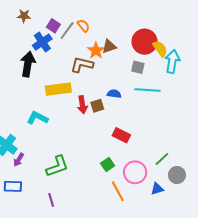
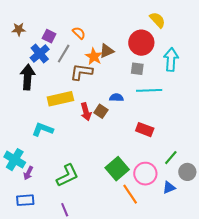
gray line: (67, 31) -> (64, 54), moved
yellow semicircle: (160, 49) -> (157, 20), moved
brown square: (97, 106) -> (101, 111), turned -32
red rectangle: (121, 135) -> (145, 130), moved
green square: (108, 164) -> (117, 169), size x1.6

